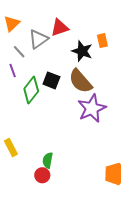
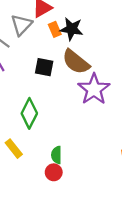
orange rectangle: (102, 41) -> (55, 29), moved
green diamond: (31, 90) -> (29, 113), moved

